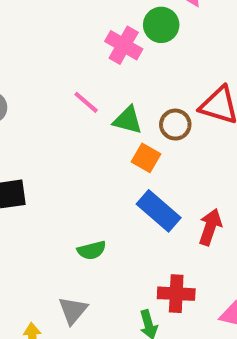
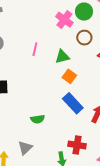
pink line: (86, 102) -> (35, 49), moved, turned 56
green triangle: (128, 120) -> (62, 57), turned -35
brown circle: (175, 125) -> (84, 38), moved

